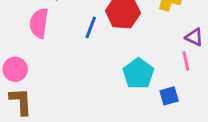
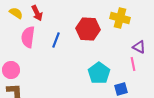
blue line: (91, 27) -> (56, 40), moved

